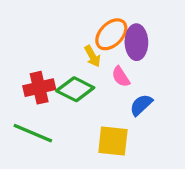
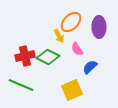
purple ellipse: (136, 42) -> (99, 27), moved
yellow square: (113, 141) -> (72, 90), turned -30

